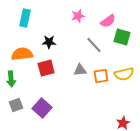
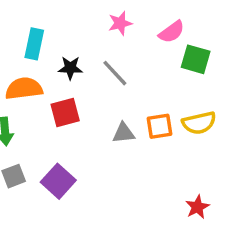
cyan rectangle: (25, 18) -> (34, 44), moved
gray line: (94, 45) -> (115, 73), moved
gray triangle: (80, 70) -> (124, 133), moved

